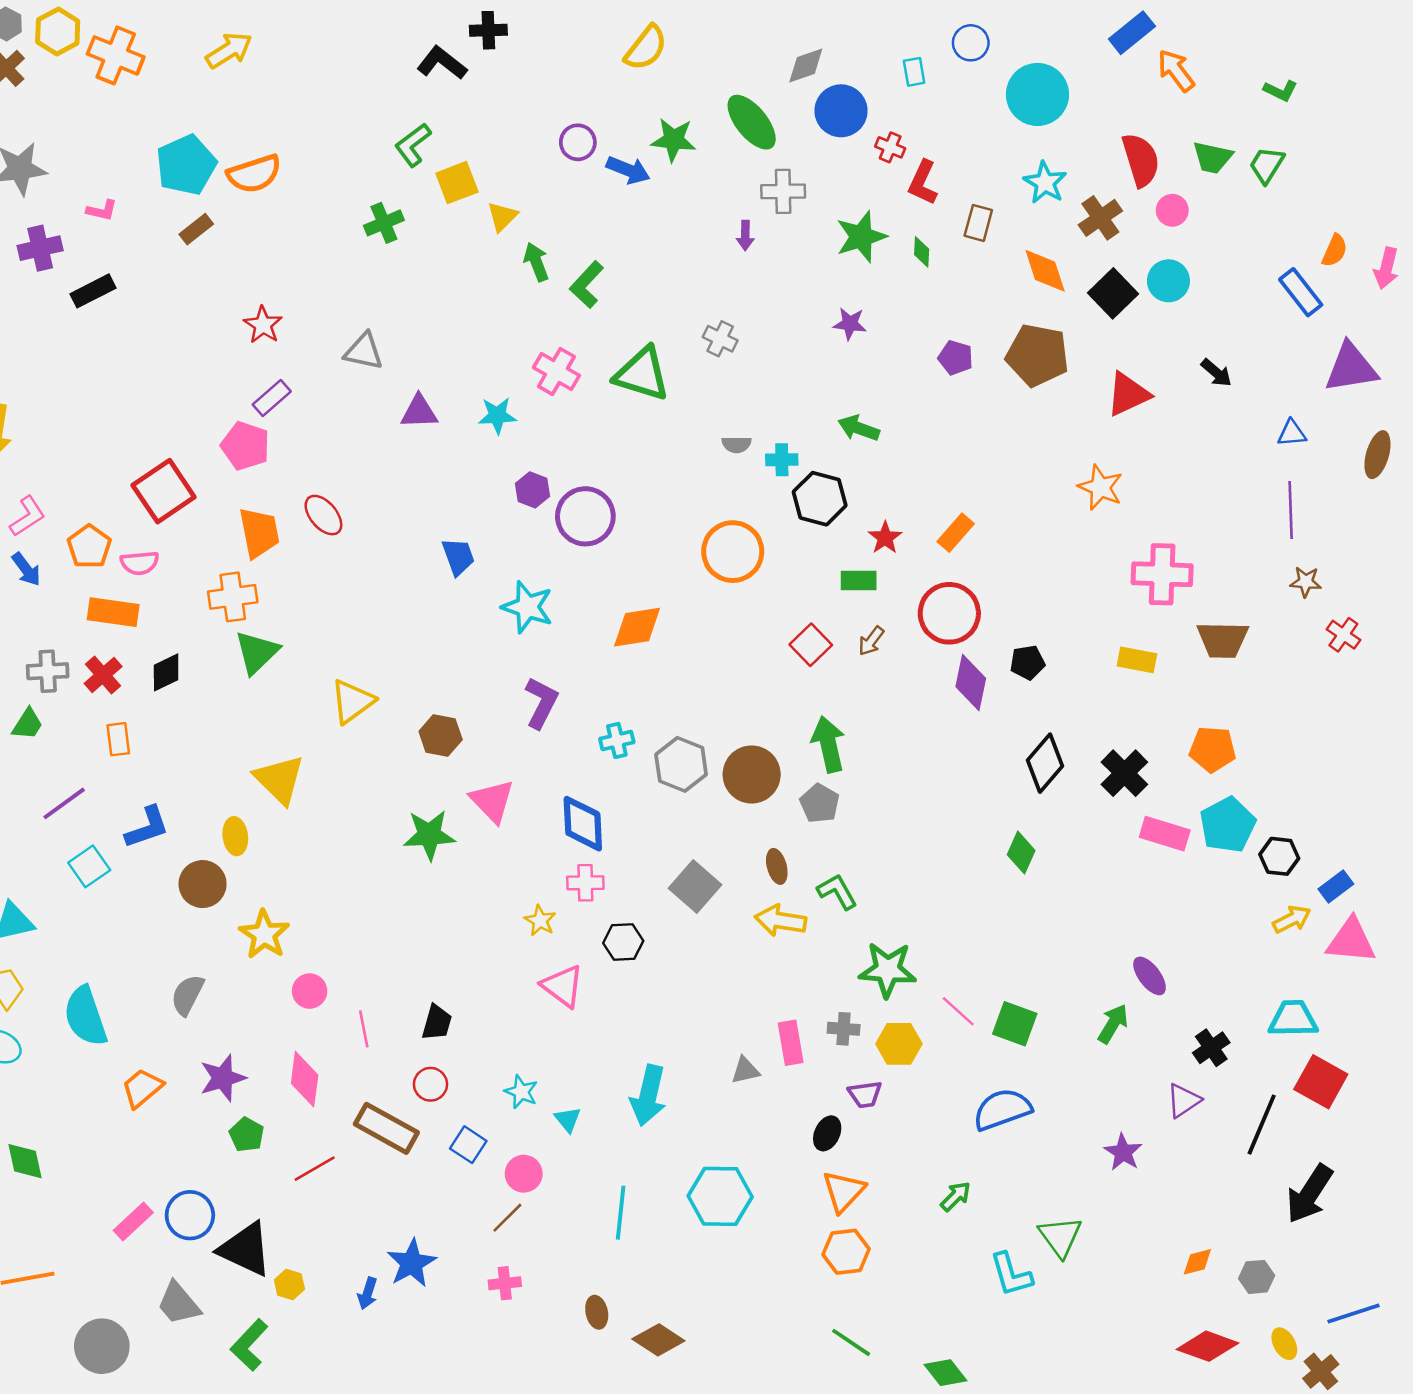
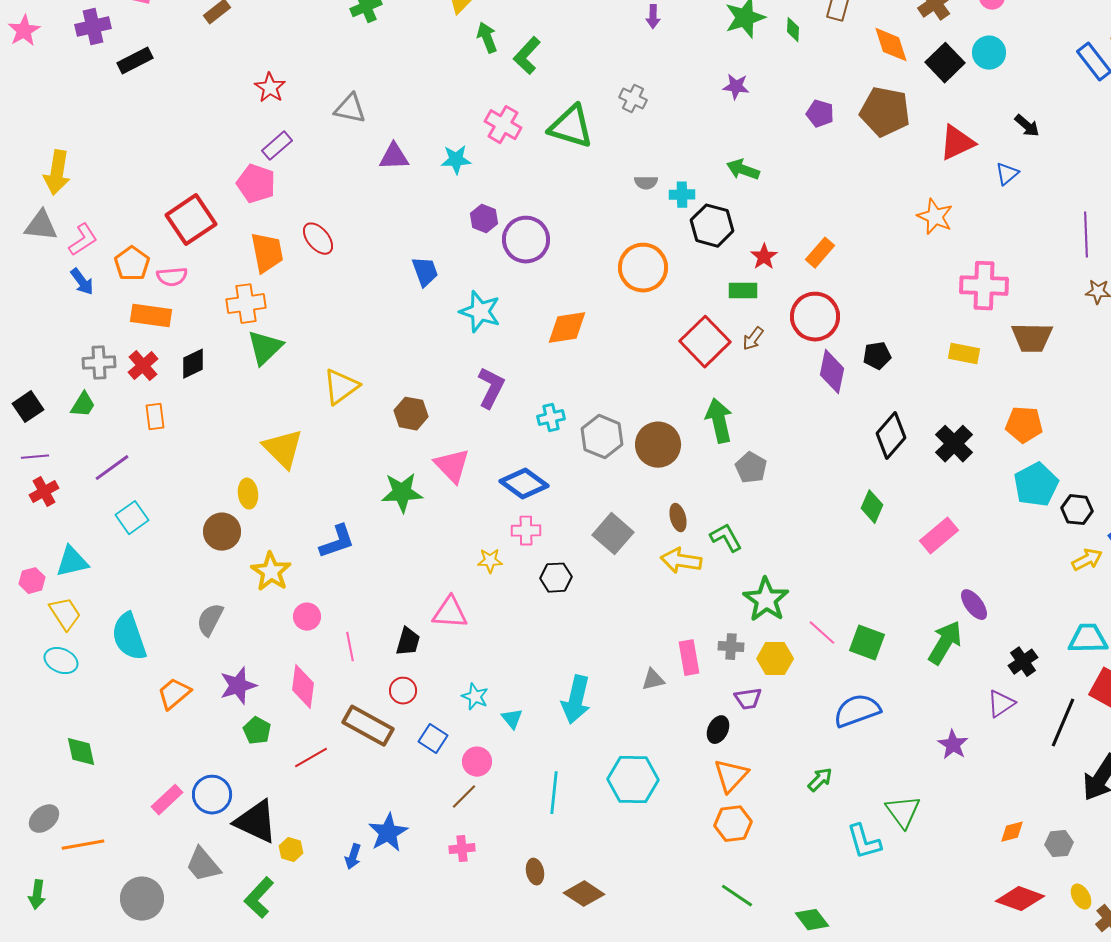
blue triangle: (1292, 433) -> (1007, 174), moved, turned -35
red square: (811, 645) -> (705, 342), size x1.5
gray pentagon: (820, 803) -> (751, 468), moved
blue diamond: (583, 824) -> (524, 484), turned -51
blue L-shape: (147, 827) -> (337, 542), moved
pink rectangle: (1165, 834) -> (939, 536), moved, turned -57
yellow star: (540, 921) -> (490, 561), turned -30
green star: (888, 970) -> (766, 600), turned 30
pink triangle: (563, 986) -> (450, 613), moved, turned -33
green arrow: (1113, 1024) -> (945, 643), size x1.4

